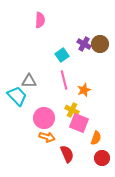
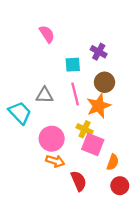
pink semicircle: (40, 20) -> (47, 34), moved, turned -35
brown circle: (100, 44) -> (105, 82), moved
cyan square: (62, 55) -> (73, 65), turned 32
gray triangle: (29, 81) -> (45, 95), moved
orange star: (84, 90) -> (99, 106), size x1.5

